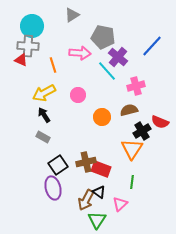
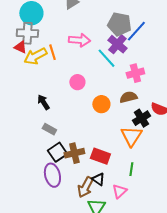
gray pentagon: (103, 37) -> (119, 24), moved
blue line: (152, 46) -> (136, 31), moved
yellow arrow: (44, 93) -> (35, 56), moved
gray rectangle: (43, 137) -> (49, 129), moved
brown cross: (86, 162) -> (74, 153), moved

